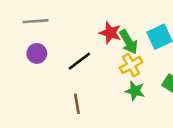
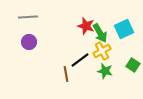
black line: (79, 61) -> (80, 60), moved
brown line: (77, 104) -> (66, 74), moved

